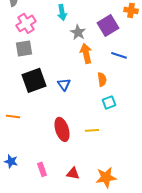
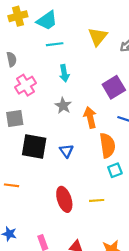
gray star: (78, 32) -> (63, 106), moved
gray square: (24, 48) -> (15, 119), moved
orange semicircle: (102, 79) -> (107, 145), size x1.6
black square: (34, 80) -> (34, 147), turned 30

